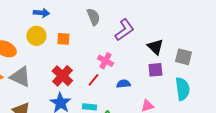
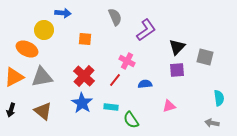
yellow circle: (36, 36) -> (44, 30), moved
black triangle: (155, 47) -> (177, 47), turned 30
gray triangle: (20, 77) -> (42, 77), turned -35
cyan semicircle: (182, 89) -> (219, 98), moved, size x0.7

